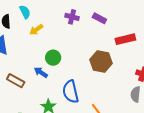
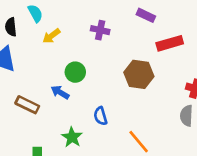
purple cross: (72, 17) -> (100, 30), moved
purple rectangle: (99, 18) -> (146, 15), moved
blue semicircle: (71, 92) -> (100, 116), size x0.6

